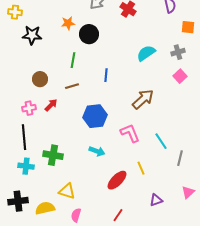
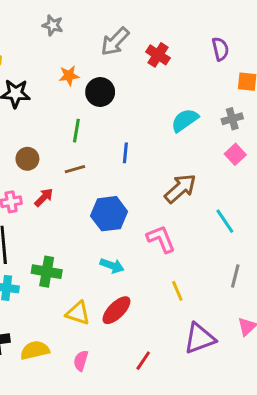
cyan line: (161, 141) -> (225, 221), moved
red ellipse: (117, 180) -> (116, 310), moved
yellow triangle: (67, 191) -> (78, 313), moved
purple triangle: (156, 200) -> (200, 338), size x1.6

